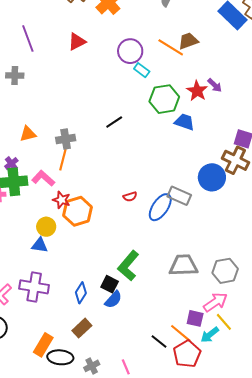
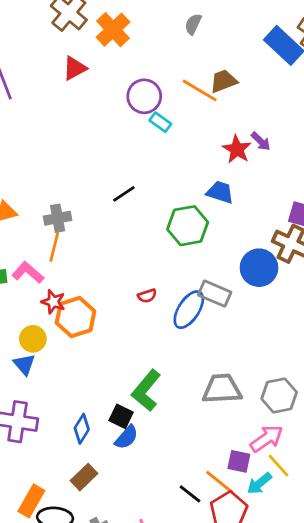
red triangle: (77, 42) -> (75, 68), moved
green hexagon: (164, 99) -> (188, 226), moved
blue triangle: (40, 245) -> (24, 364), turned 42

